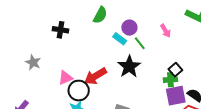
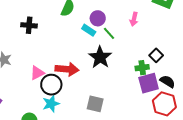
pink arrow: (166, 31) -> (134, 19), turned 48
black square: (175, 70) -> (156, 55), moved
red arrow: (95, 76) -> (67, 69), turned -140

